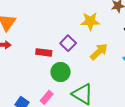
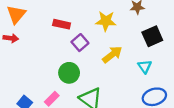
red rectangle: (44, 52) -> (62, 24), moved

